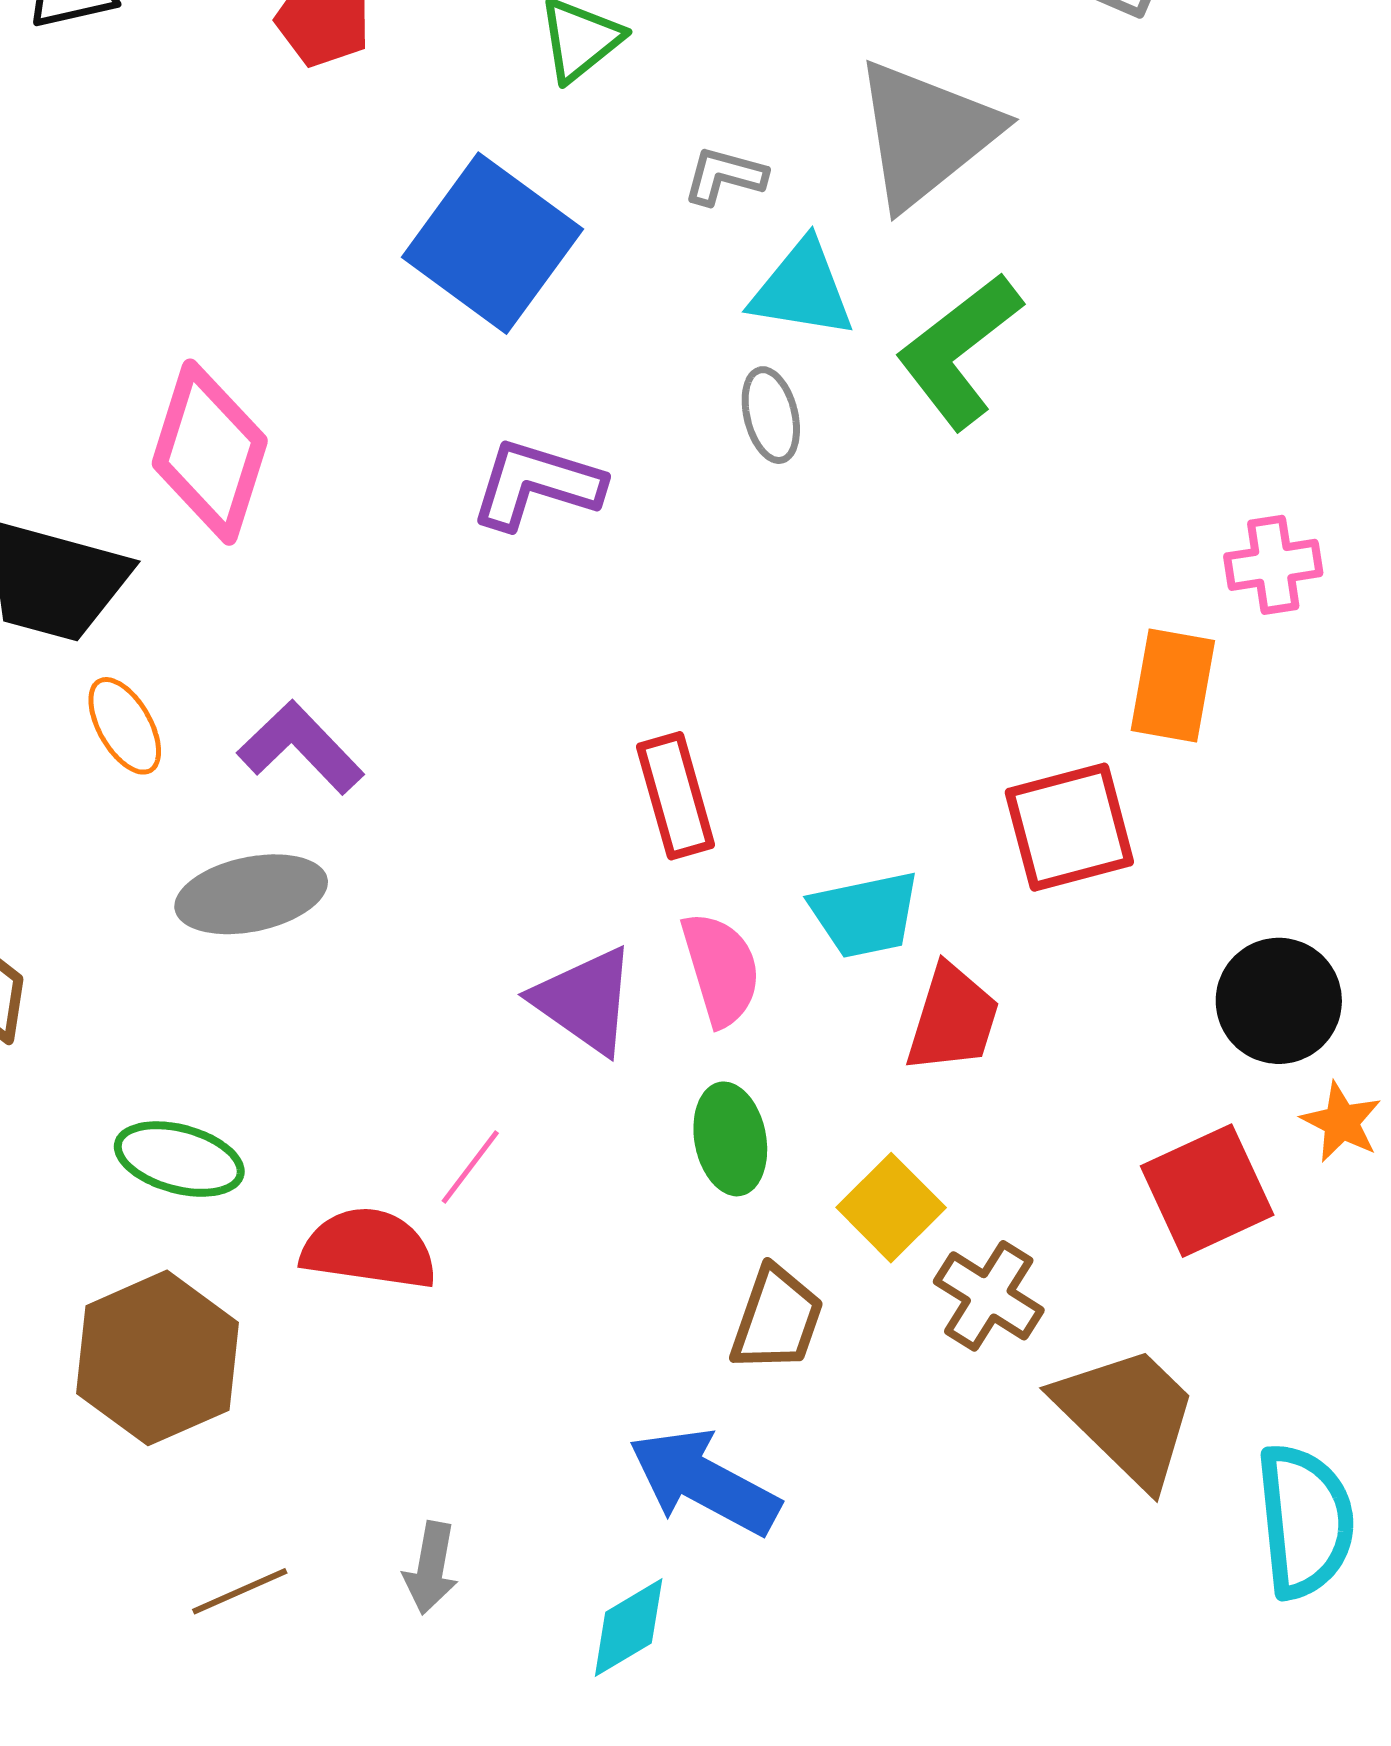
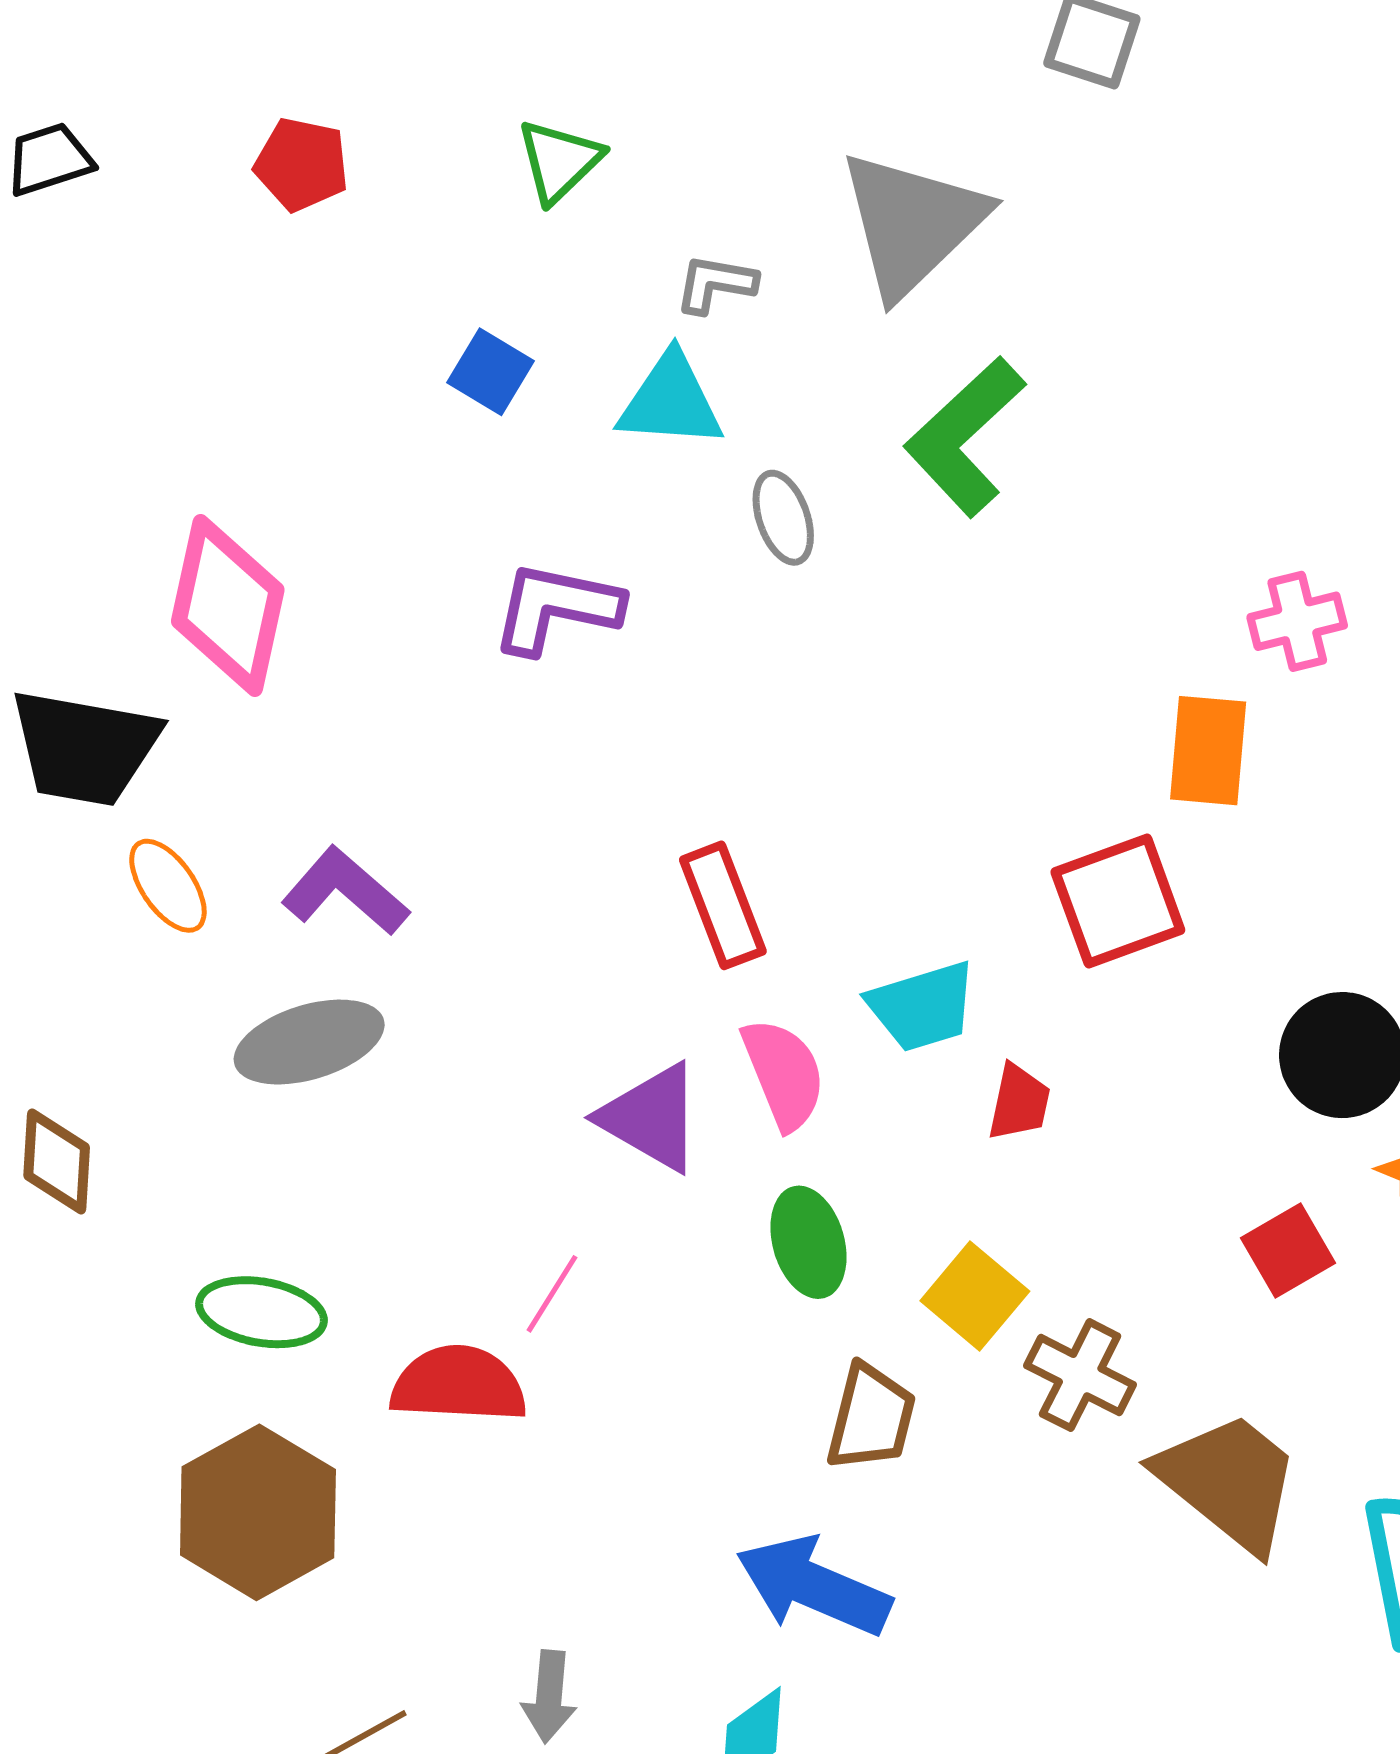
blue square: (492, 243) -> (490, 372), size x0.5
cyan triangle: (802, 289) -> (671, 401), moved
red trapezoid: (953, 1019) -> (1019, 1102), size x0.7
red square: (1207, 1191) -> (1288, 1251), size x0.7

